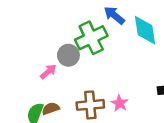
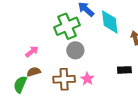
gray circle: (68, 55) -> (75, 50), moved
brown semicircle: (51, 109) -> (34, 72), moved

